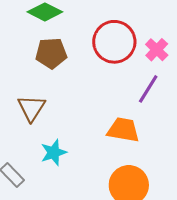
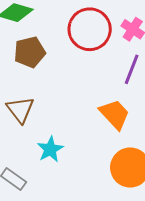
orange trapezoid: (123, 130) -> (115, 114), turned 48

